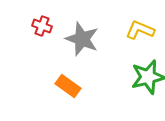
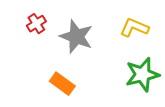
red cross: (42, 26) -> (36, 24), turned 36

